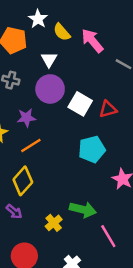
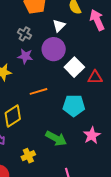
purple star: (26, 118) -> (25, 56), moved
orange line: (31, 145) -> (38, 91), moved
green arrow: (83, 210) -> (56, 138), moved

